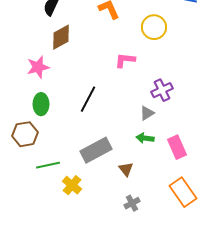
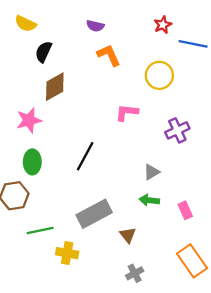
purple cross: (162, 90) -> (177, 130), moved
pink rectangle: (177, 147) -> (185, 210), size x0.7
yellow cross: (72, 185) -> (67, 253), turned -30

